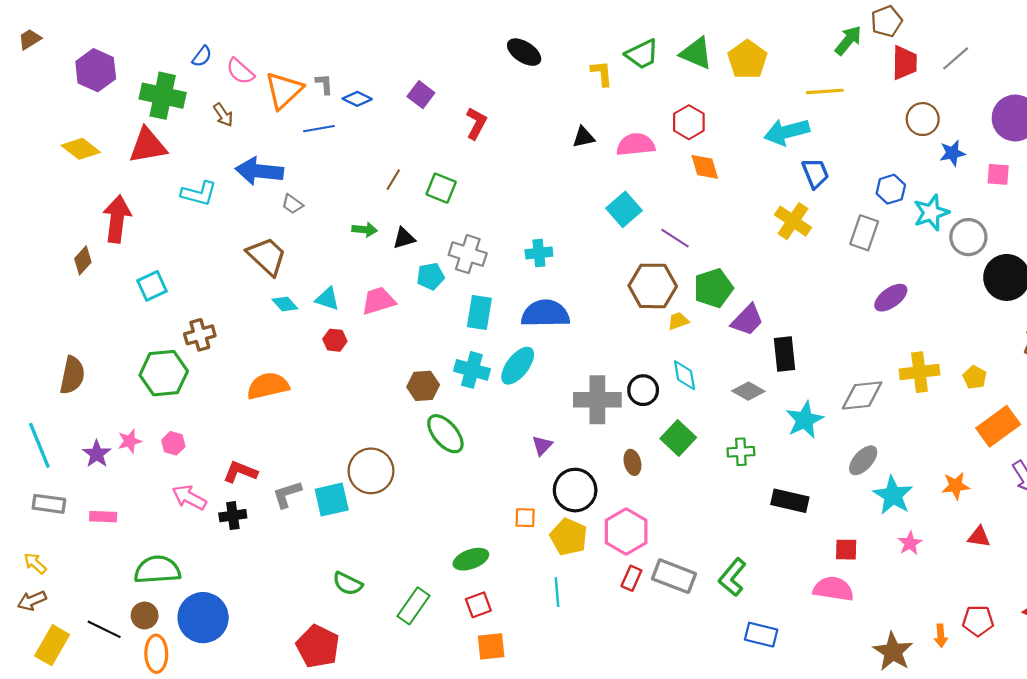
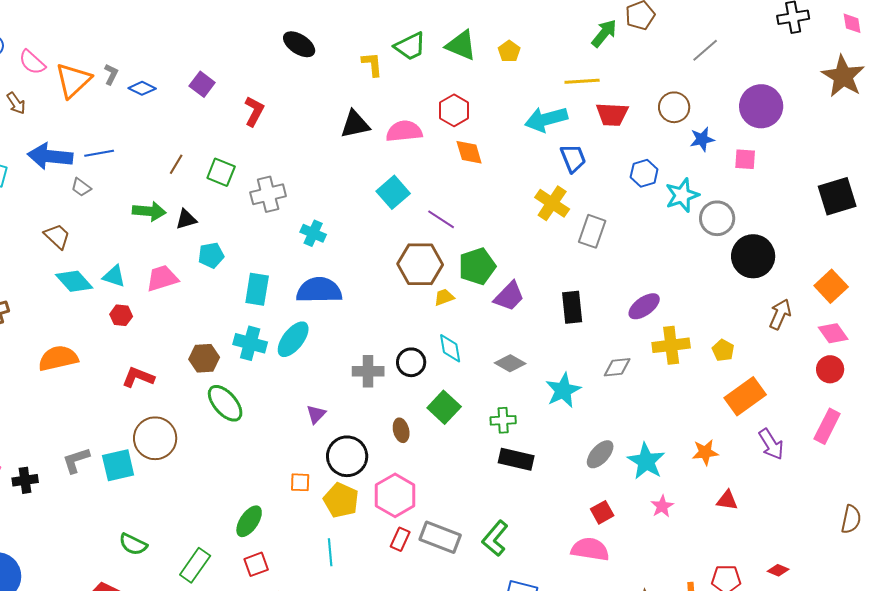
yellow pentagon: (747, 60) -> (509, 51), size x0.6
red trapezoid: (905, 63) -> (612, 114), moved, turned 92
gray L-shape: (324, 84) -> (111, 74), turned 30
blue line: (319, 129) -> (99, 153), moved
black triangle: (584, 137) -> (355, 124), size x1.4
green arrow: (365, 230) -> (149, 211), size x1.4
gray rectangle: (864, 233) -> (592, 231), moved
cyan cross: (539, 253) -> (313, 233), turned 30
gray cross: (468, 254) -> (268, 194), moved, turned -32
brown trapezoid: (267, 256) -> (57, 236), size x0.7
purple ellipse: (891, 298) -> (644, 306), moved
cyan diamond: (285, 304) -> (74, 281), size x1.5
black rectangle: (784, 354) -> (572, 307), moved
gray diamond: (862, 395) -> (617, 367), size x0.7
gray cross: (597, 400) -> (368, 371), size x0.7
gray ellipse: (863, 460) -> (600, 454), moved
red L-shape: (240, 472) -> (138, 377), moved
black rectangle: (790, 501) -> (516, 459), moved
red square: (846, 550) -> (602, 512), turned -30
green ellipse: (471, 559) -> (249, 521), turned -36

